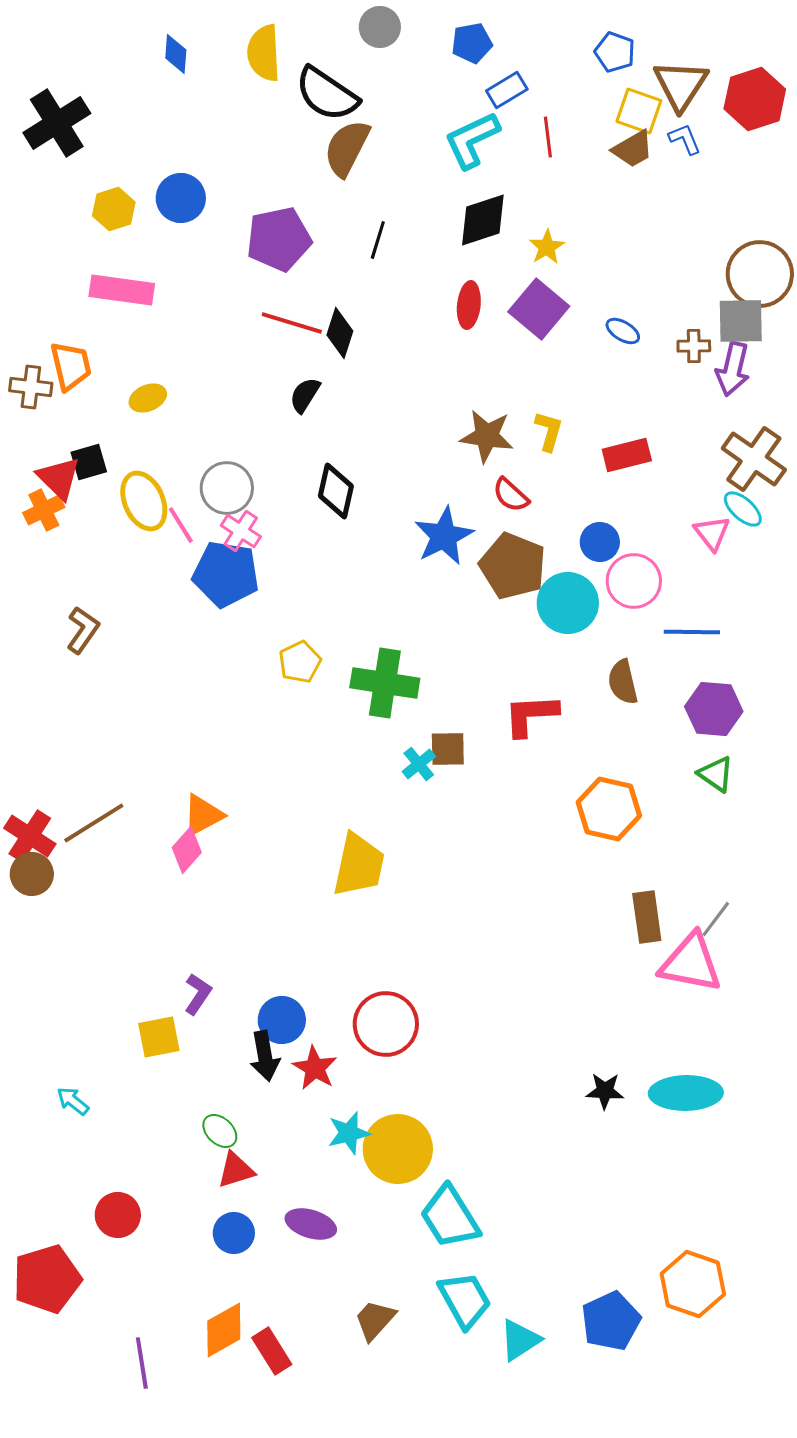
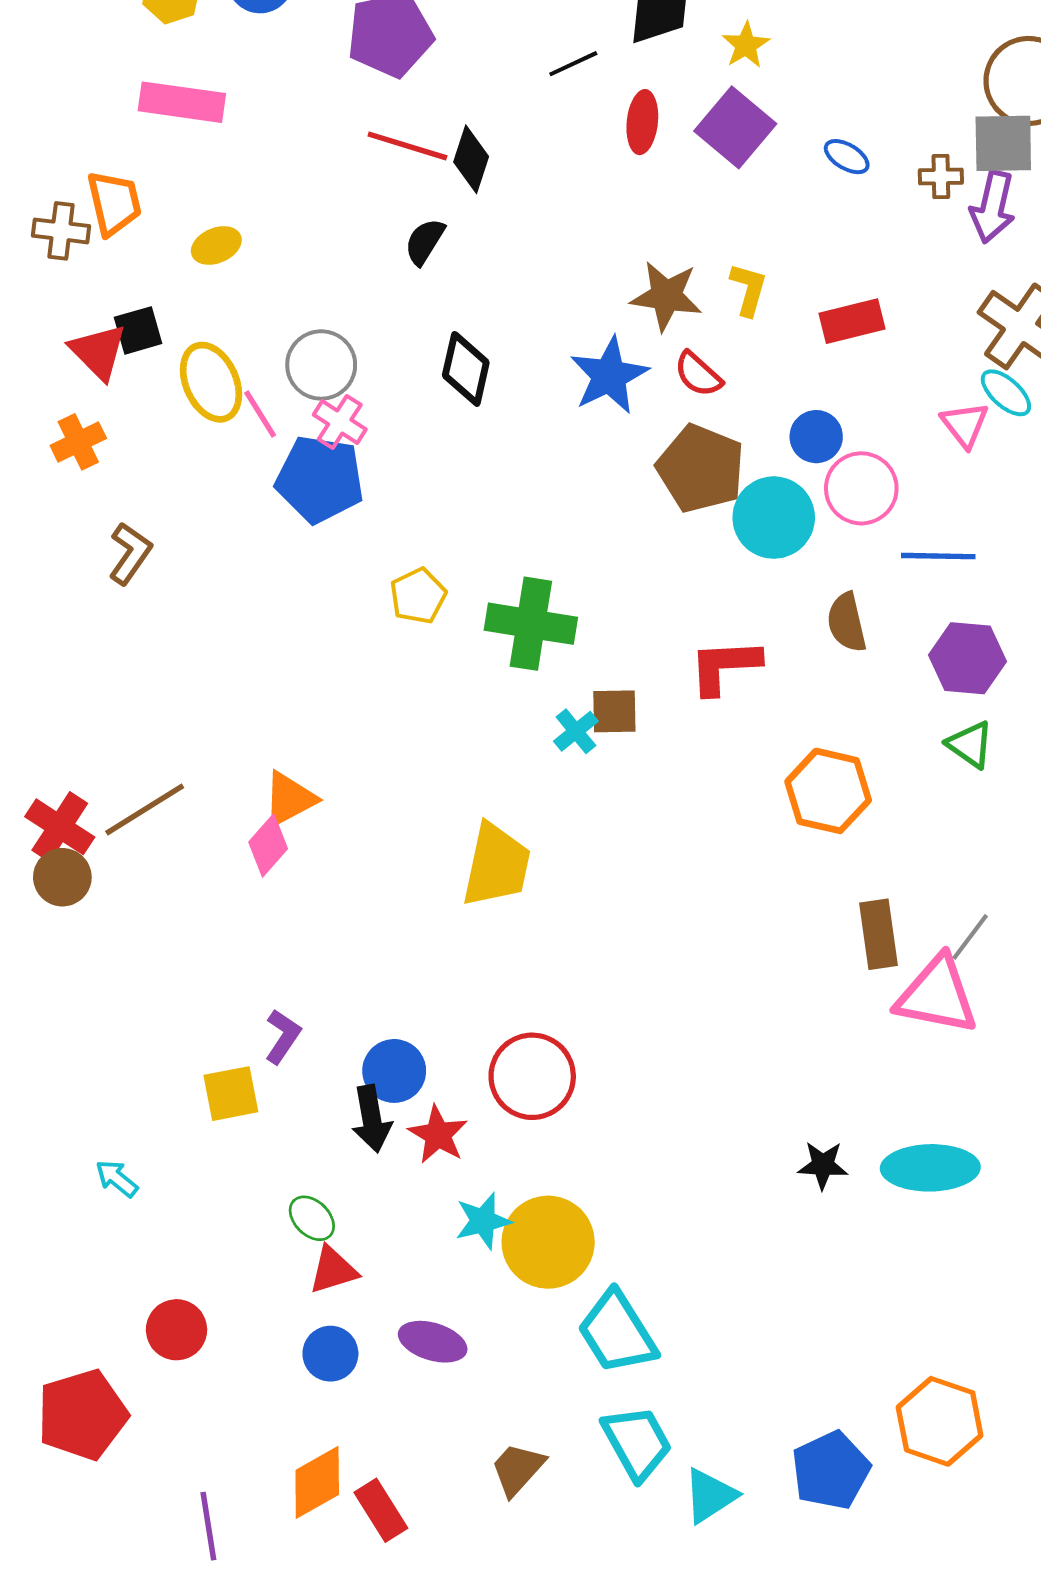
black line: (378, 240) -> (573, 64), moved, turned 48
orange cross: (44, 510) -> (78, 442), moved
blue star: (444, 536) -> (609, 376), moved

